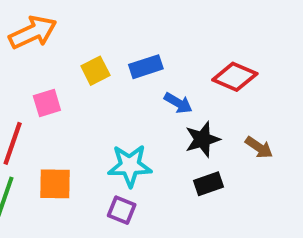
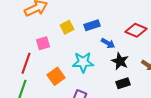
black star: (202, 139) -> (120, 61), turned -30
cyan star: (130, 166) -> (83, 62), moved
orange square: (55, 184) -> (56, 76), moved, turned -36

